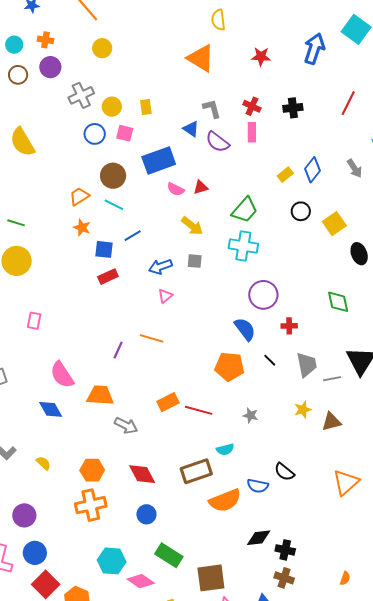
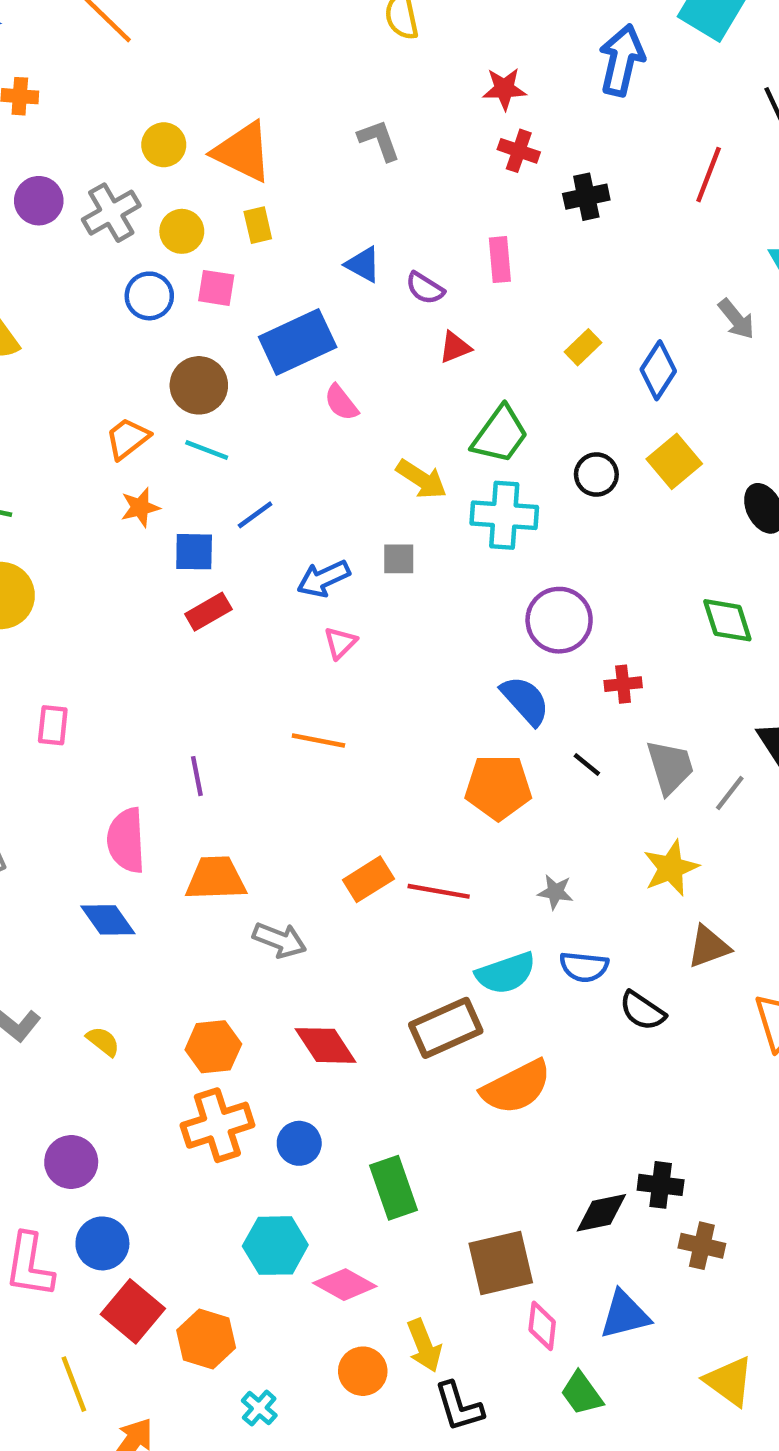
yellow circle: (102, 48) -> (164, 145), moved
orange triangle: (201, 58) -> (243, 152), moved
purple circle: (50, 67) -> (39, 201), moved
red cross: (252, 106) -> (519, 151), moved
gray L-shape: (212, 109) -> (379, 140), moved
purple semicircle: (217, 142) -> (425, 288), size x0.7
blue diamond: (312, 170) -> (658, 370), moved
red triangle: (201, 187) -> (455, 347), moved
pink semicircle: (176, 189) -> (341, 403), turned 30
black circle: (301, 211) -> (596, 475), moved
yellow square: (334, 224) -> (674, 461), moved
yellow arrow: (192, 226) -> (422, 479), moved
orange star: (82, 228) -> (140, 507), turned -30
purple line: (118, 350) -> (197, 776), moved, turned -30
pink semicircle: (62, 375) -> (126, 840), turned 36
gray line: (332, 379) -> (730, 793), turned -36
yellow star: (303, 410) -> (671, 868), size x1.4
brown triangle: (331, 422) -> (709, 947), moved
cyan semicircle: (225, 449) -> (506, 973), size x1.5
blue semicircle: (258, 486) -> (584, 967), moved
blue circle: (146, 514) -> (299, 1143), moved
black diamond: (259, 538) -> (601, 1213), moved
green rectangle: (169, 555) -> (394, 1188), moved, turned 44
brown cross: (284, 578) -> (702, 1246), moved

